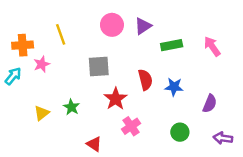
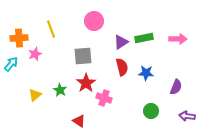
purple triangle: (143, 26) -> (121, 42), moved
pink arrow: (212, 46) -> (178, 39), turned 126
red star: (116, 99) -> (86, 83), moved
pink cross: (131, 126) -> (104, 98), moved, turned -35

